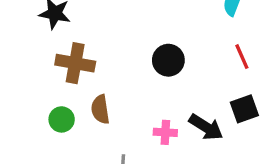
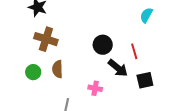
red line: (242, 57) -> (134, 51), moved
black arrow: (206, 127) -> (118, 68), moved

